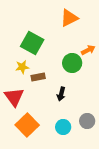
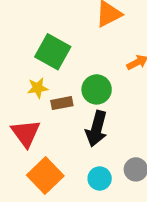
green circle: (72, 63) -> (97, 89), moved
black arrow: (61, 94) -> (97, 129), size x1.6

